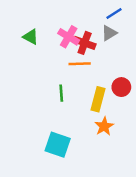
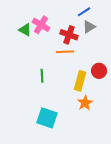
blue line: (114, 13) -> (84, 12), moved
pink cross: (69, 37) -> (41, 25), moved
green line: (61, 93) -> (42, 76), moved

